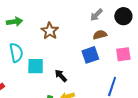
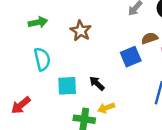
brown semicircle: (100, 35) -> (150, 38), moved
cyan square: (36, 66) -> (67, 86), moved

